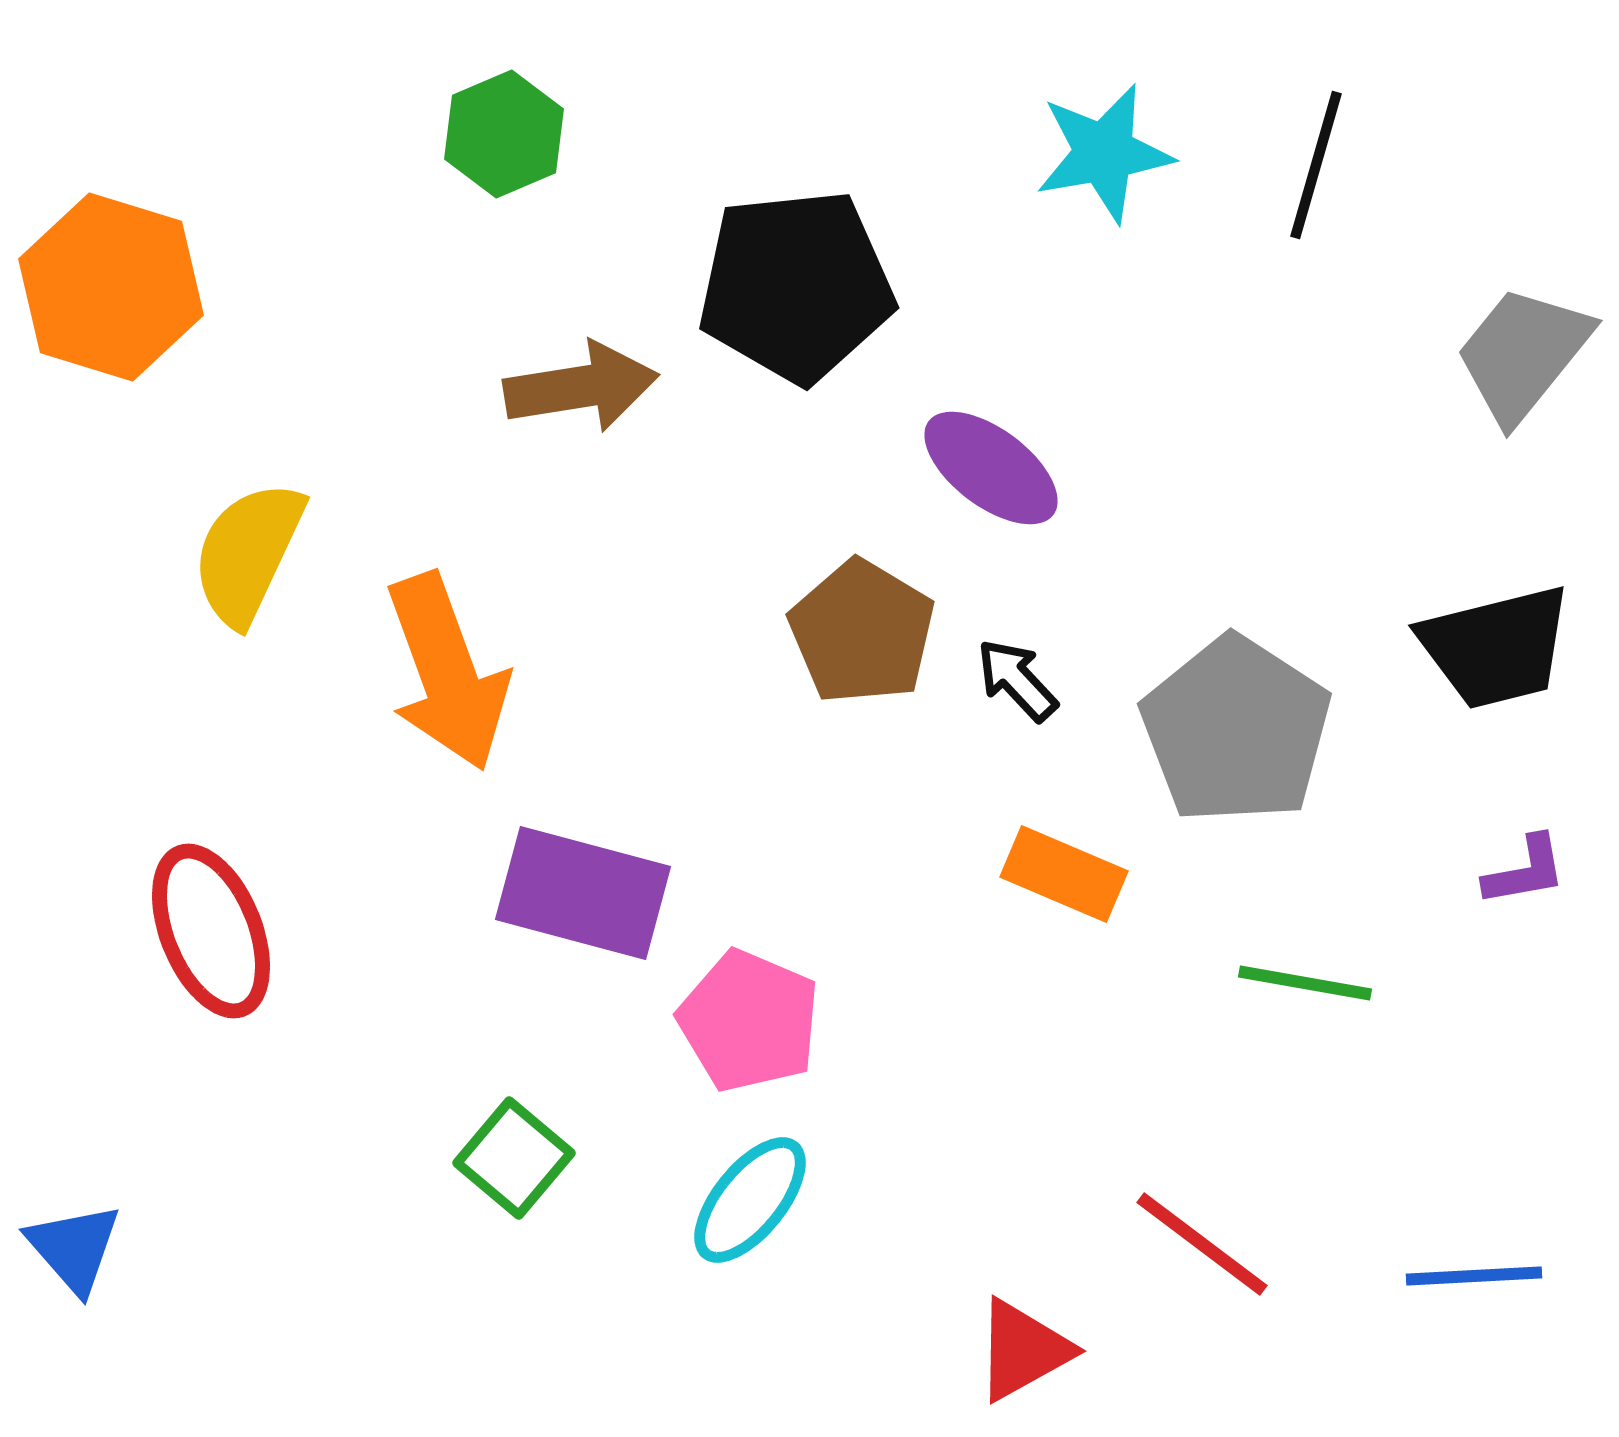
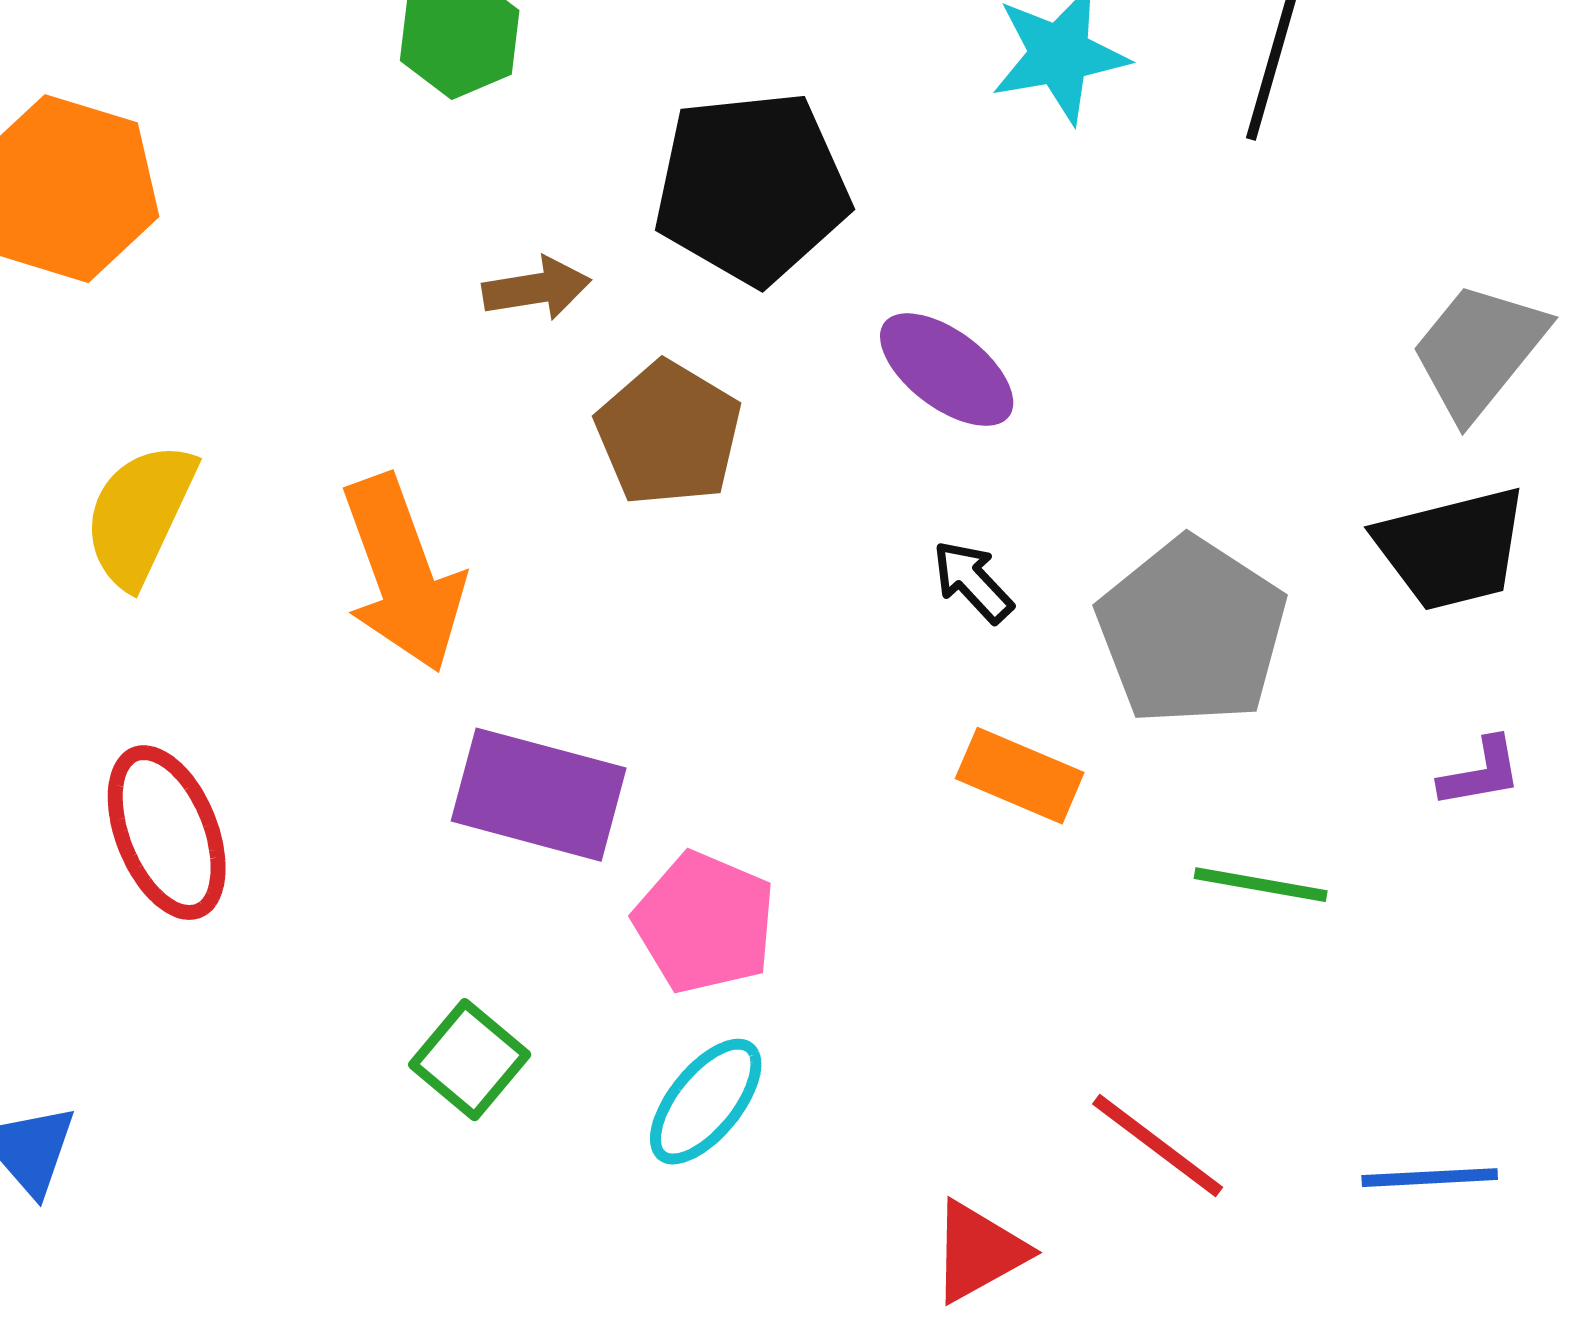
gray trapezoid: (1523, 354) -> (1479, 351), moved
brown arrow: (581, 387) -> (537, 289), size x0.7
yellow semicircle: (248, 553) -> (140, 515), moved
brown pentagon: (862, 632) -> (669, 434), moved

